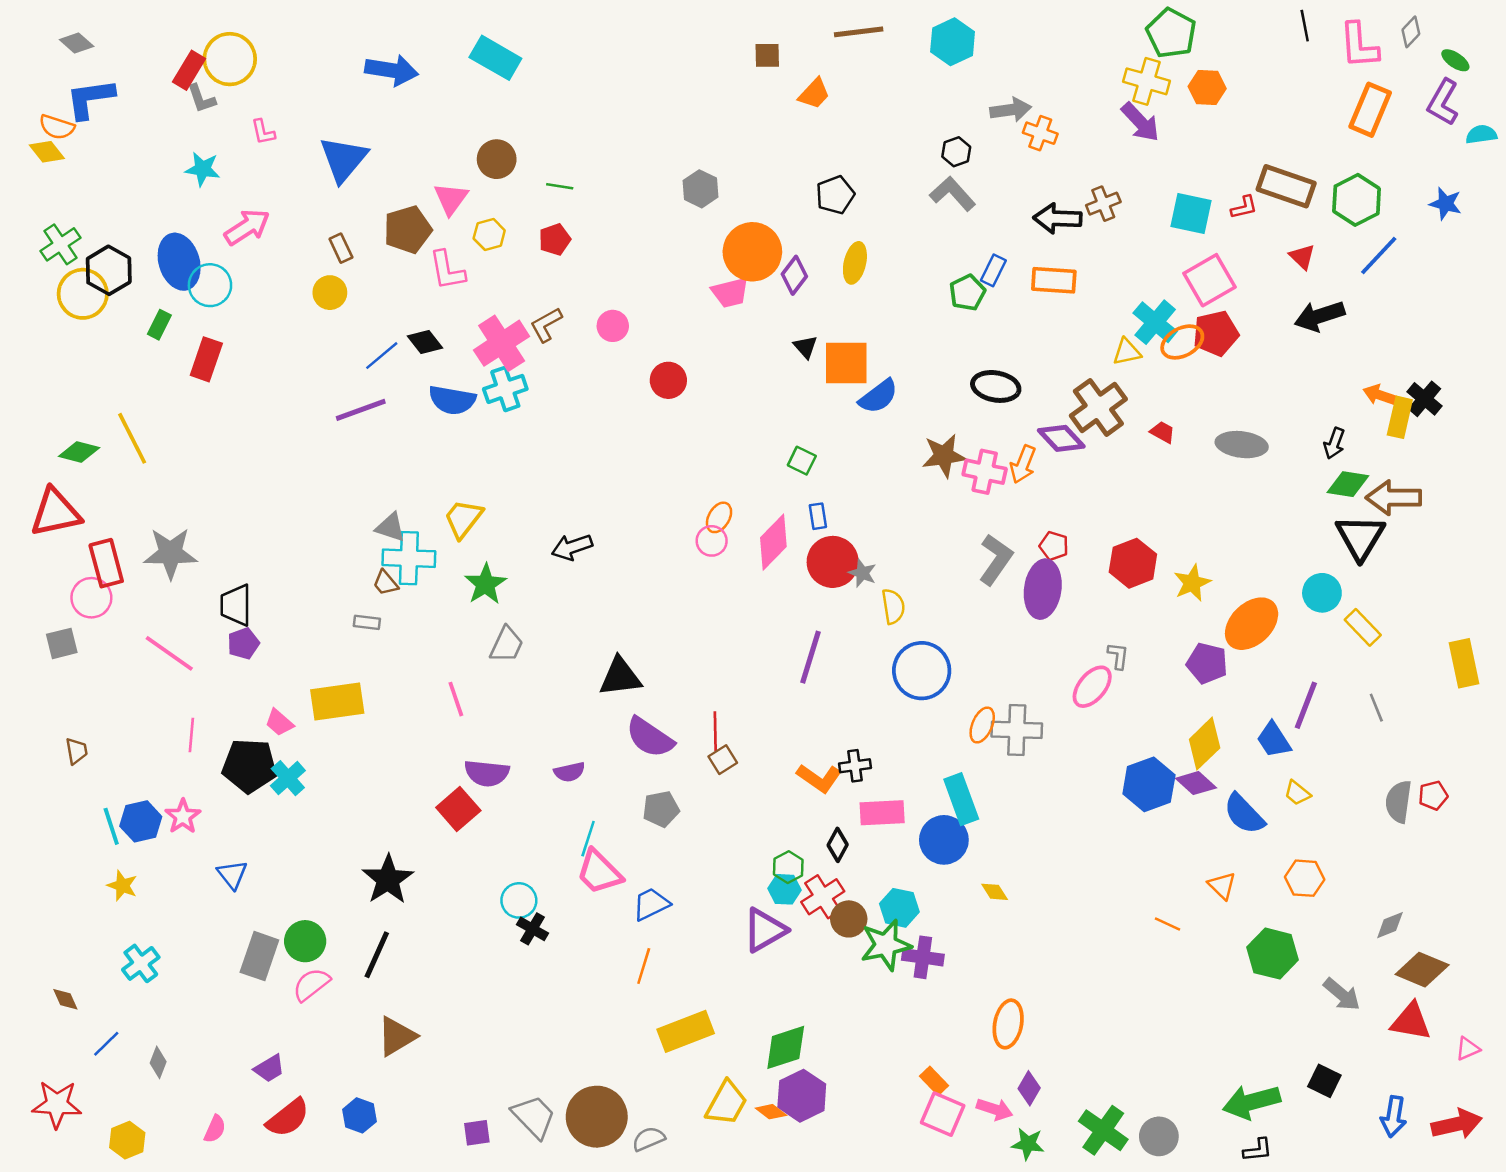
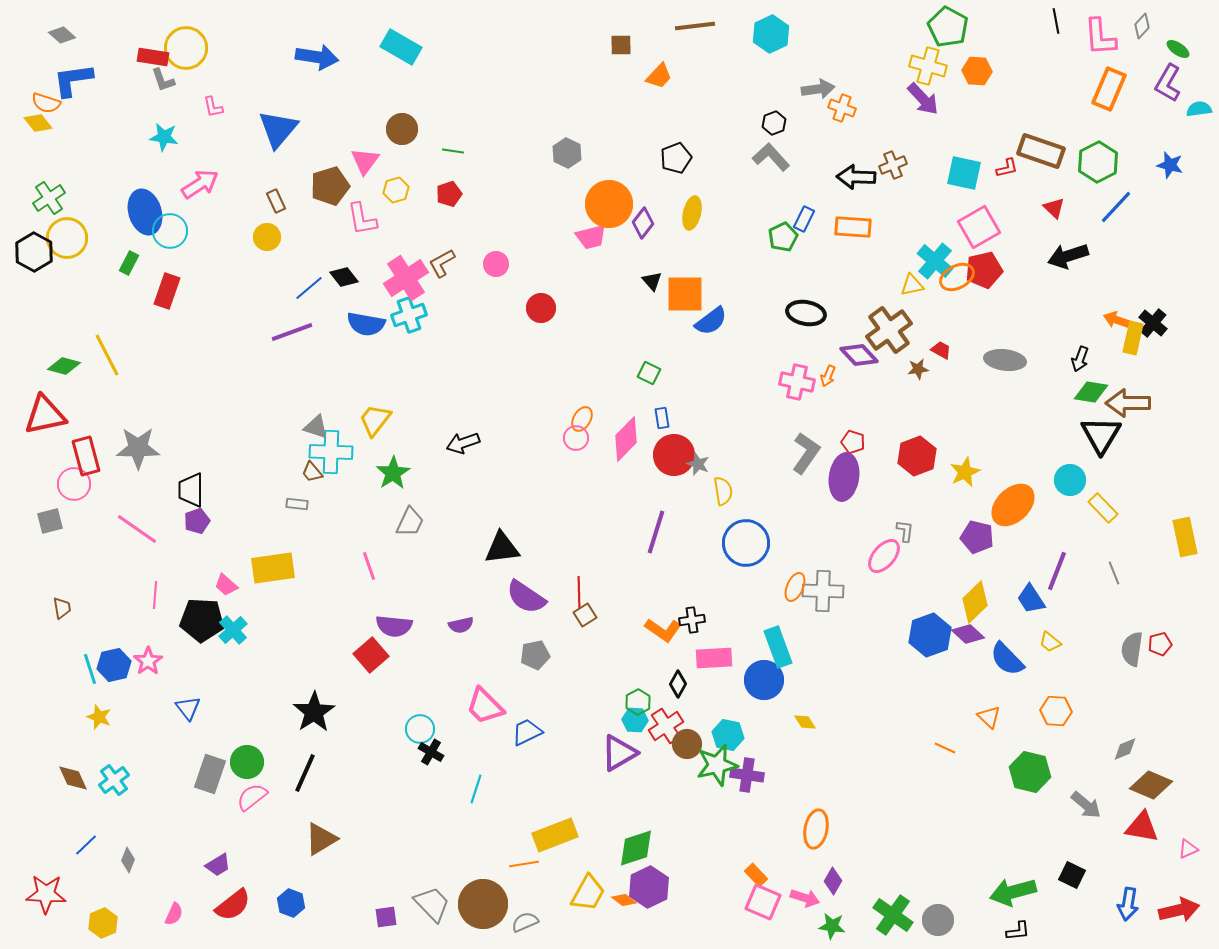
red rectangle: (189, 70) -> (153, 57), turned 68
black hexagon: (109, 270) -> (34, 252), moved
brown star: (944, 456) -> (918, 369), moved, size x0.6
orange arrow: (1023, 464) -> (828, 376), size x0.7
cyan line: (588, 839) -> (476, 789), moved
orange line: (644, 966) -> (524, 864), moved, turned 64
brown diamond: (65, 999) -> (73, 778), moved, size x1.4

